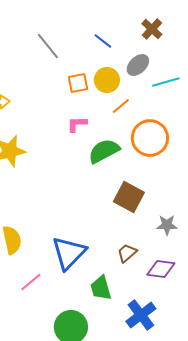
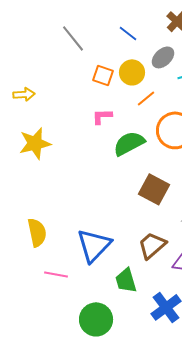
orange square: (78, 83) -> (103, 75), turned 30
brown trapezoid: (127, 253) -> (152, 245), size x1.4
pink line: (31, 282) -> (56, 274), turned 50

